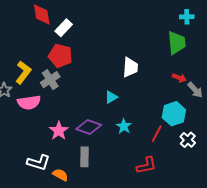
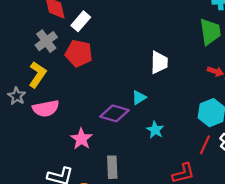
gray cross: (50, 80) -> (46, 41), moved
purple diamond: (89, 127) -> (114, 113), moved
red line: (157, 134) -> (205, 145), moved

